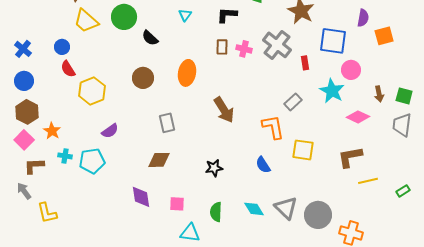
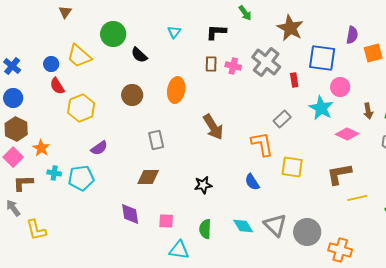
yellow trapezoid: (86, 21) -> (79, 56), moved

